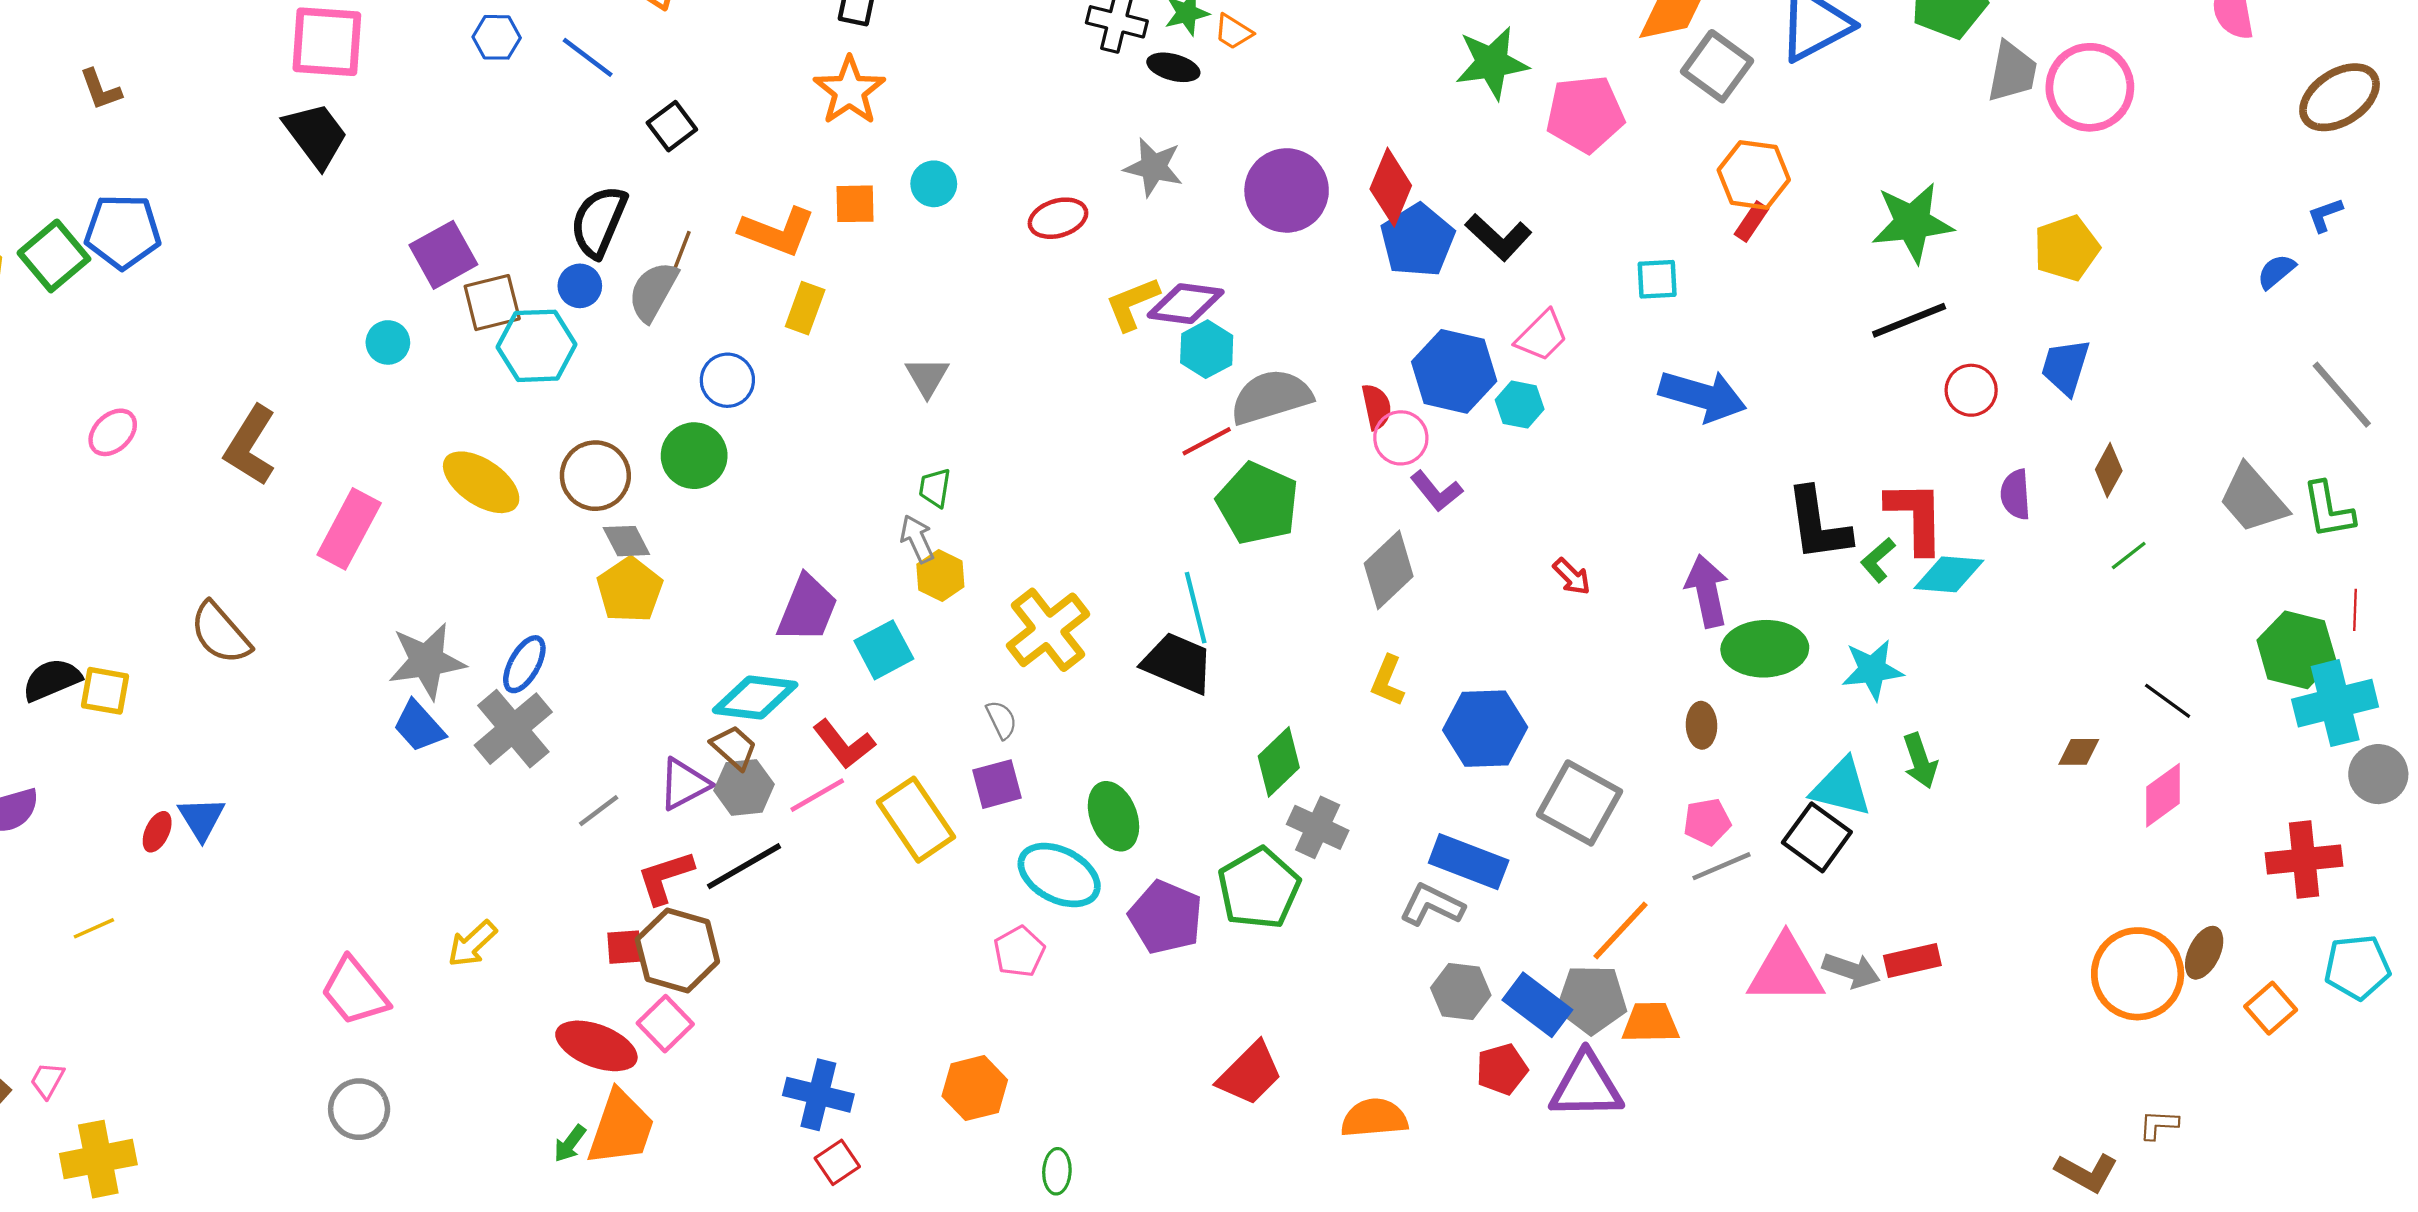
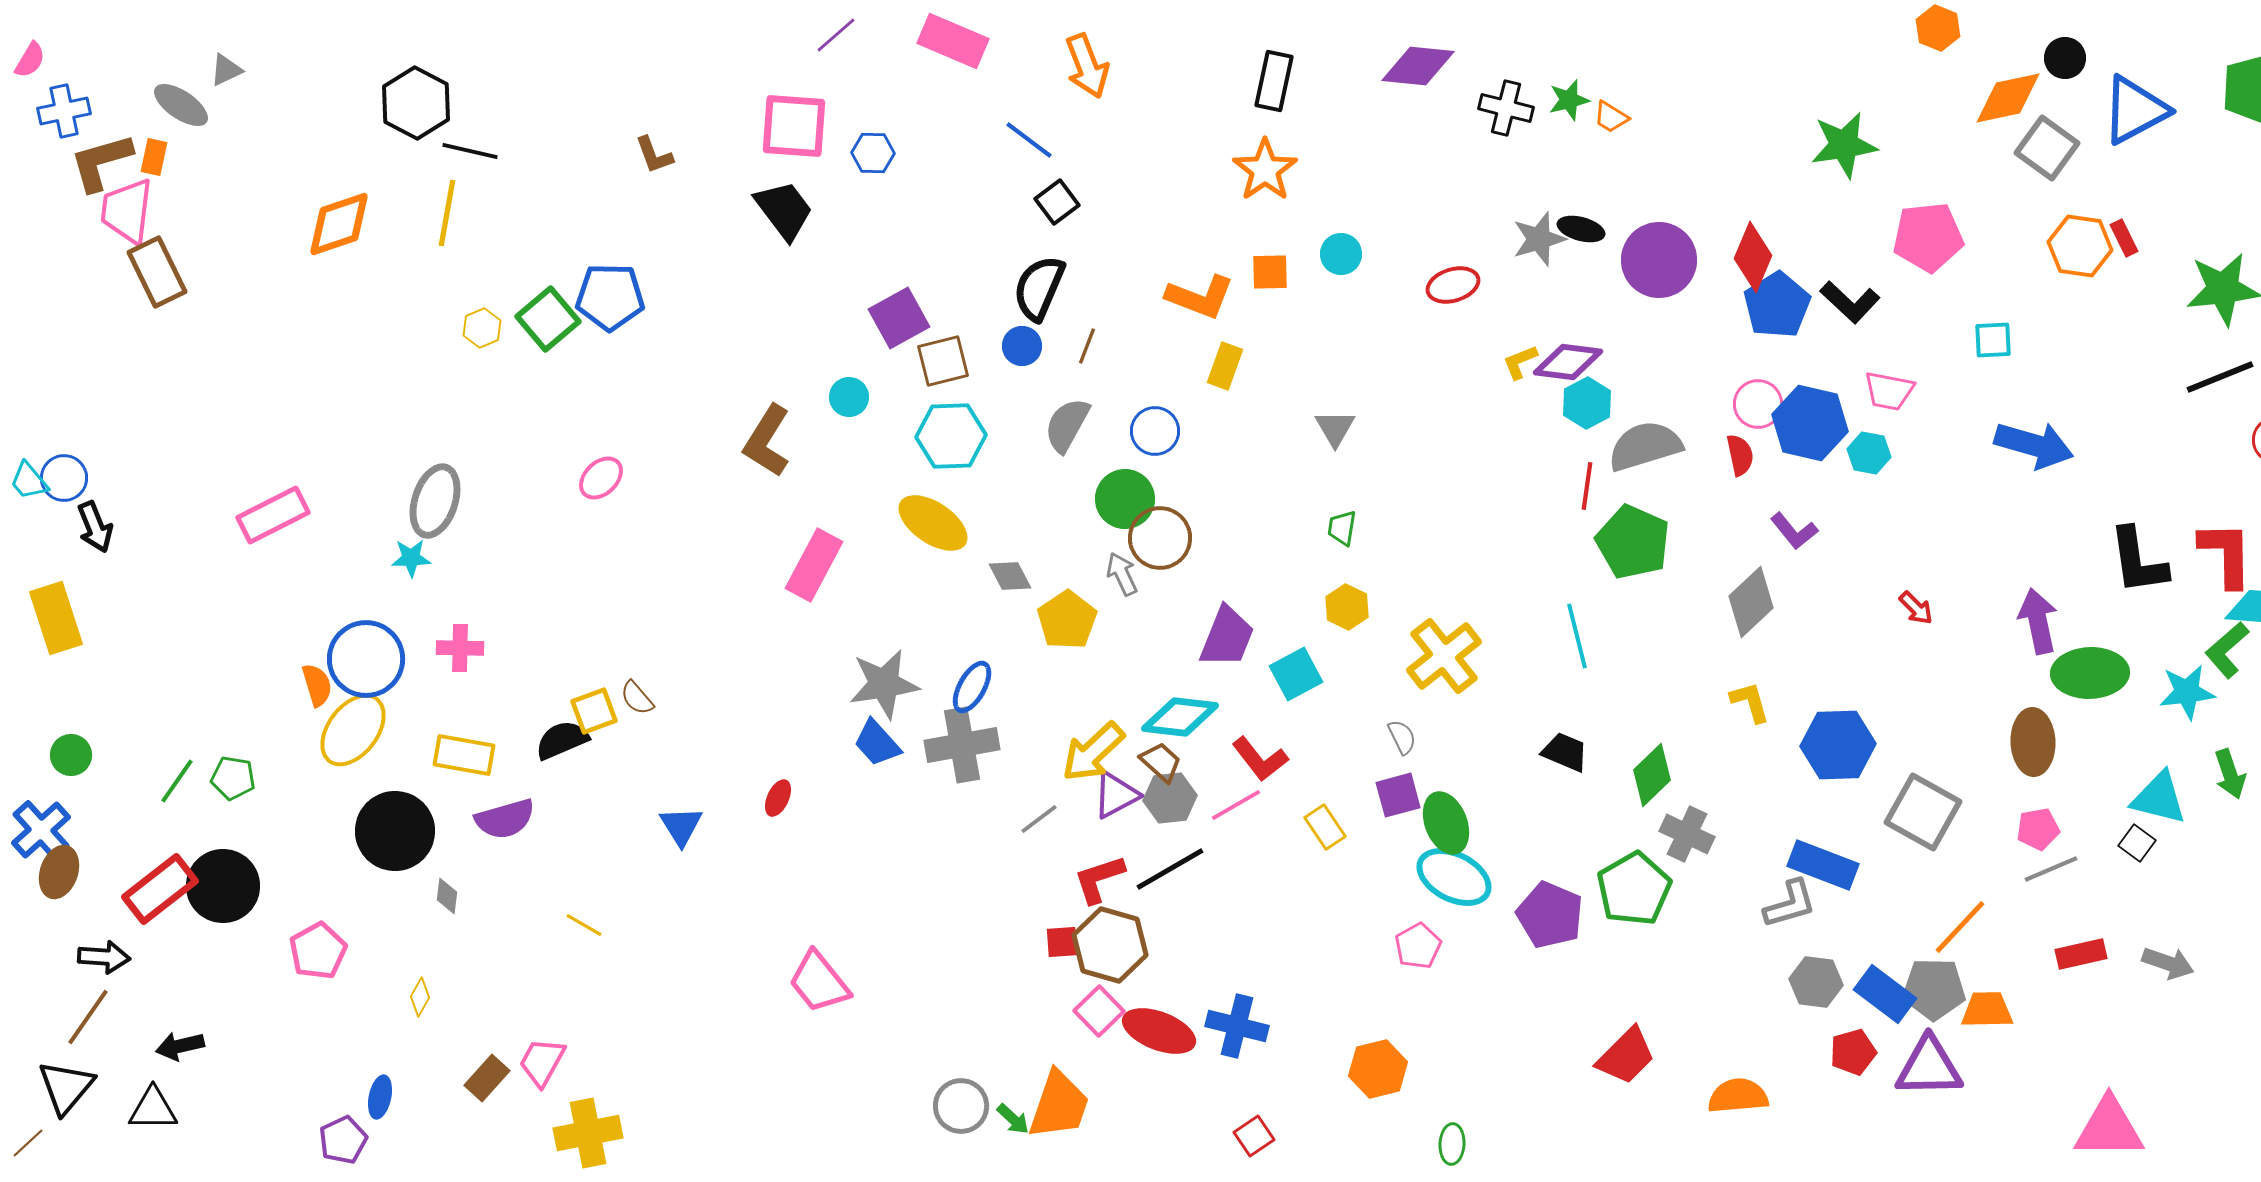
blue hexagon: (497, 37) -> (873, 153), moved
black ellipse: (1173, 67) -> (1581, 229), moved
brown L-shape: (101, 90) -> (654, 155), moved
pink pentagon: (1585, 114) -> (1928, 237), moved
black square: (672, 126) -> (1057, 202), moved
gray star: (1153, 167) -> (1539, 239), turned -30
red rectangle: (1751, 222) -> (2124, 238), moved, turned -60
brown line: (682, 250) -> (1087, 346), moved
gray semicircle: (653, 291) -> (1067, 425), moved
yellow L-shape: (1132, 304) -> (1520, 362), size x0.7
pink trapezoid: (1542, 336) -> (1889, 391), turned 56
cyan hexagon: (537, 346) -> (951, 436), moved
pink circle: (1401, 438) -> (1758, 404), moved
red line: (1207, 441) -> (1587, 486), turned -54
brown L-shape: (250, 446) -> (767, 441), moved
brown circle: (595, 476) -> (1160, 538), moved
gray arrow: (917, 539) -> (1122, 574), moved
gray diamond: (626, 541) -> (1010, 576), moved
green L-shape: (1878, 560) -> (2227, 650), moved, size x1.4
brown semicircle: (220, 633) -> (637, 698), moved, size x0.6
black trapezoid: (1178, 663) -> (1565, 752), moved, size x0.7
black semicircle: (52, 680) -> (562, 740), moved
yellow L-shape: (1388, 681) -> (1750, 702), turned 141
yellow square: (105, 691) -> (594, 711), turned -30
brown ellipse: (1702, 725) -> (2033, 742), size x1.6
gray cross: (513, 729) -> (962, 745), turned 30
green ellipse: (1113, 816) -> (1446, 823), moved
yellow rectangle: (916, 820) -> (1325, 827), size x0.6
red ellipse: (157, 832) -> (778, 798), moved
black square: (1817, 837) -> (2137, 843), size x0.6
gray L-shape: (1432, 905) -> (1790, 904), turned 138
yellow line: (94, 928) -> (584, 925), turned 54
yellow arrow: (472, 944) -> (1093, 752), moved, size x1.4
red rectangle: (1912, 960) -> (2081, 954), moved
pink triangle: (1786, 970) -> (2109, 1128), moved
red ellipse: (596, 1046) -> (1159, 1031), moved
pink trapezoid: (47, 1080) -> (542, 1062), size x1.5
blue cross: (818, 1095) -> (1237, 1026), moved
gray circle: (359, 1109) -> (961, 1106), moved
green arrow: (570, 1144) -> (1013, 1119), turned -84

